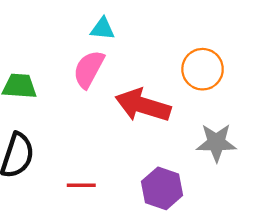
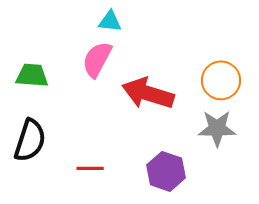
orange circle: (203, 69) -> (221, 80), moved

